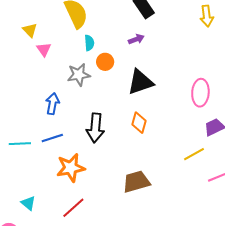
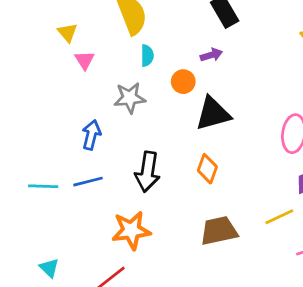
orange circle: (105, 62) -> (183, 82), moved
orange star: (71, 168) -> (131, 230), moved
brown trapezoid: (136, 182) -> (219, 231), moved

